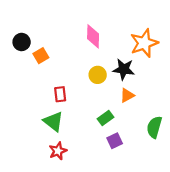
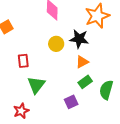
green rectangle: (106, 118) -> (85, 82), moved
green triangle: (53, 121) -> (36, 85), moved, turned 30

